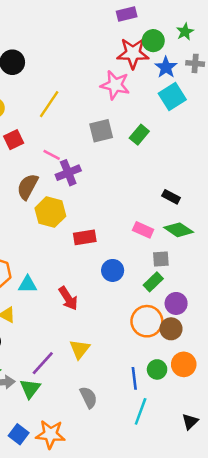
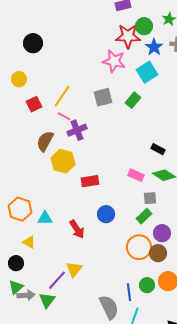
cyan square: (172, 96) -> (147, 72), moved
yellow line: (49, 104) -> (62, 96), moved
blue circle: (113, 270) -> (106, 214), moved
yellow triangle: (80, 349) -> (74, 269), moved
gray semicircle: (88, 397) -> (109, 307), moved, size x1.4

